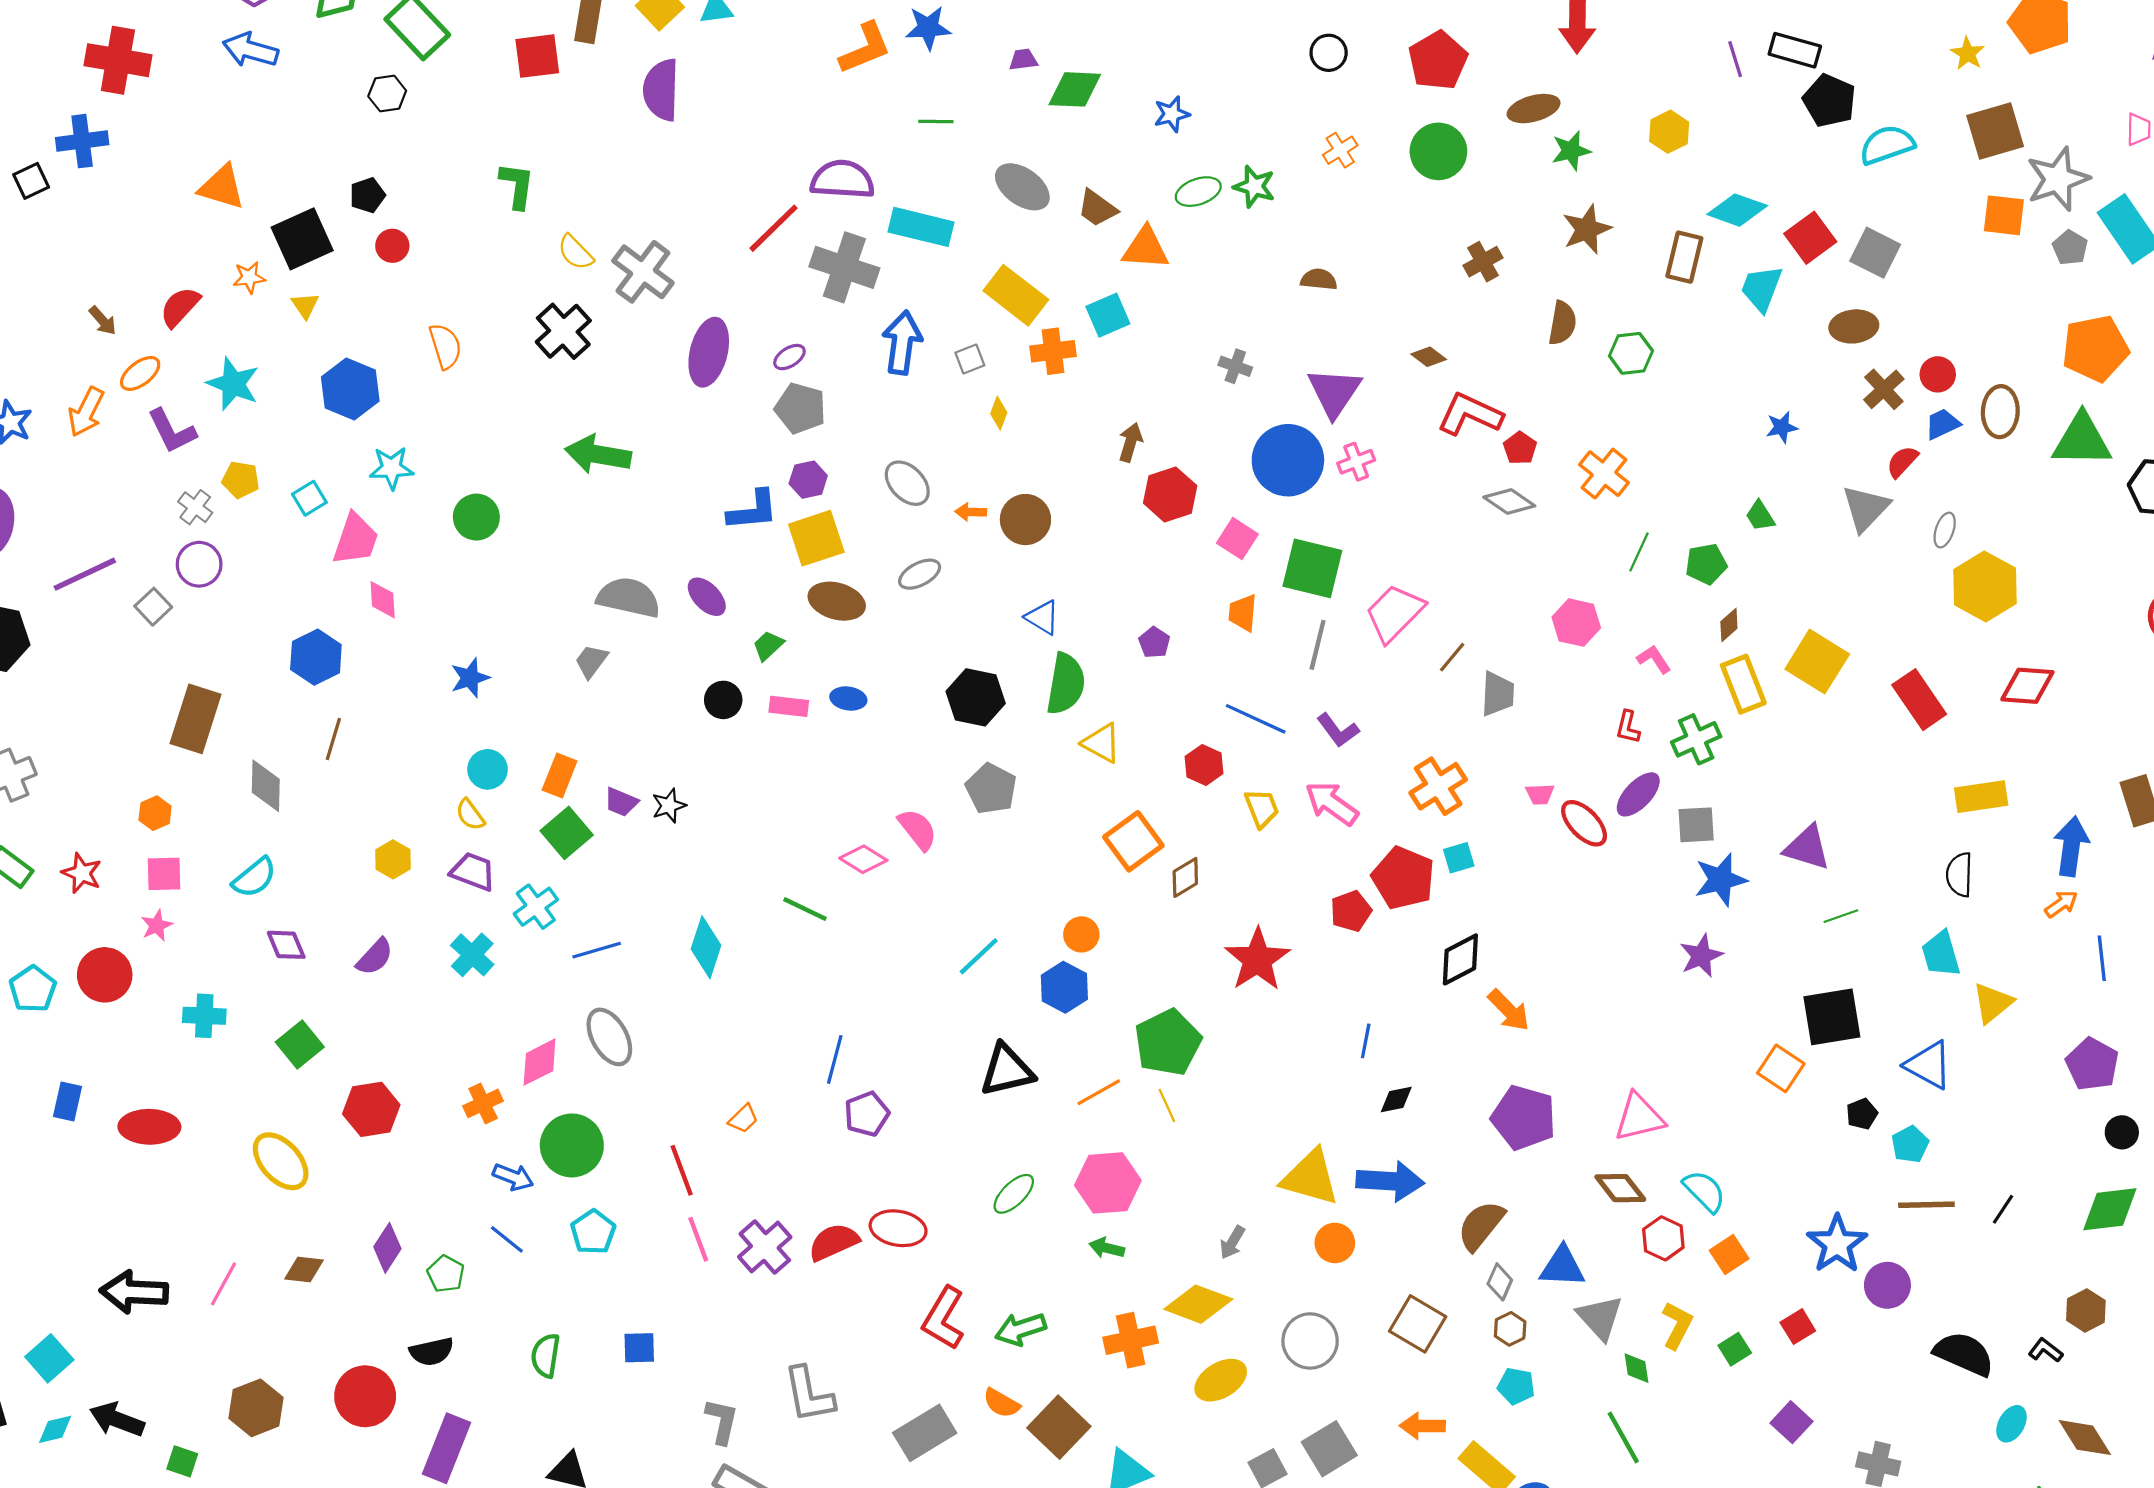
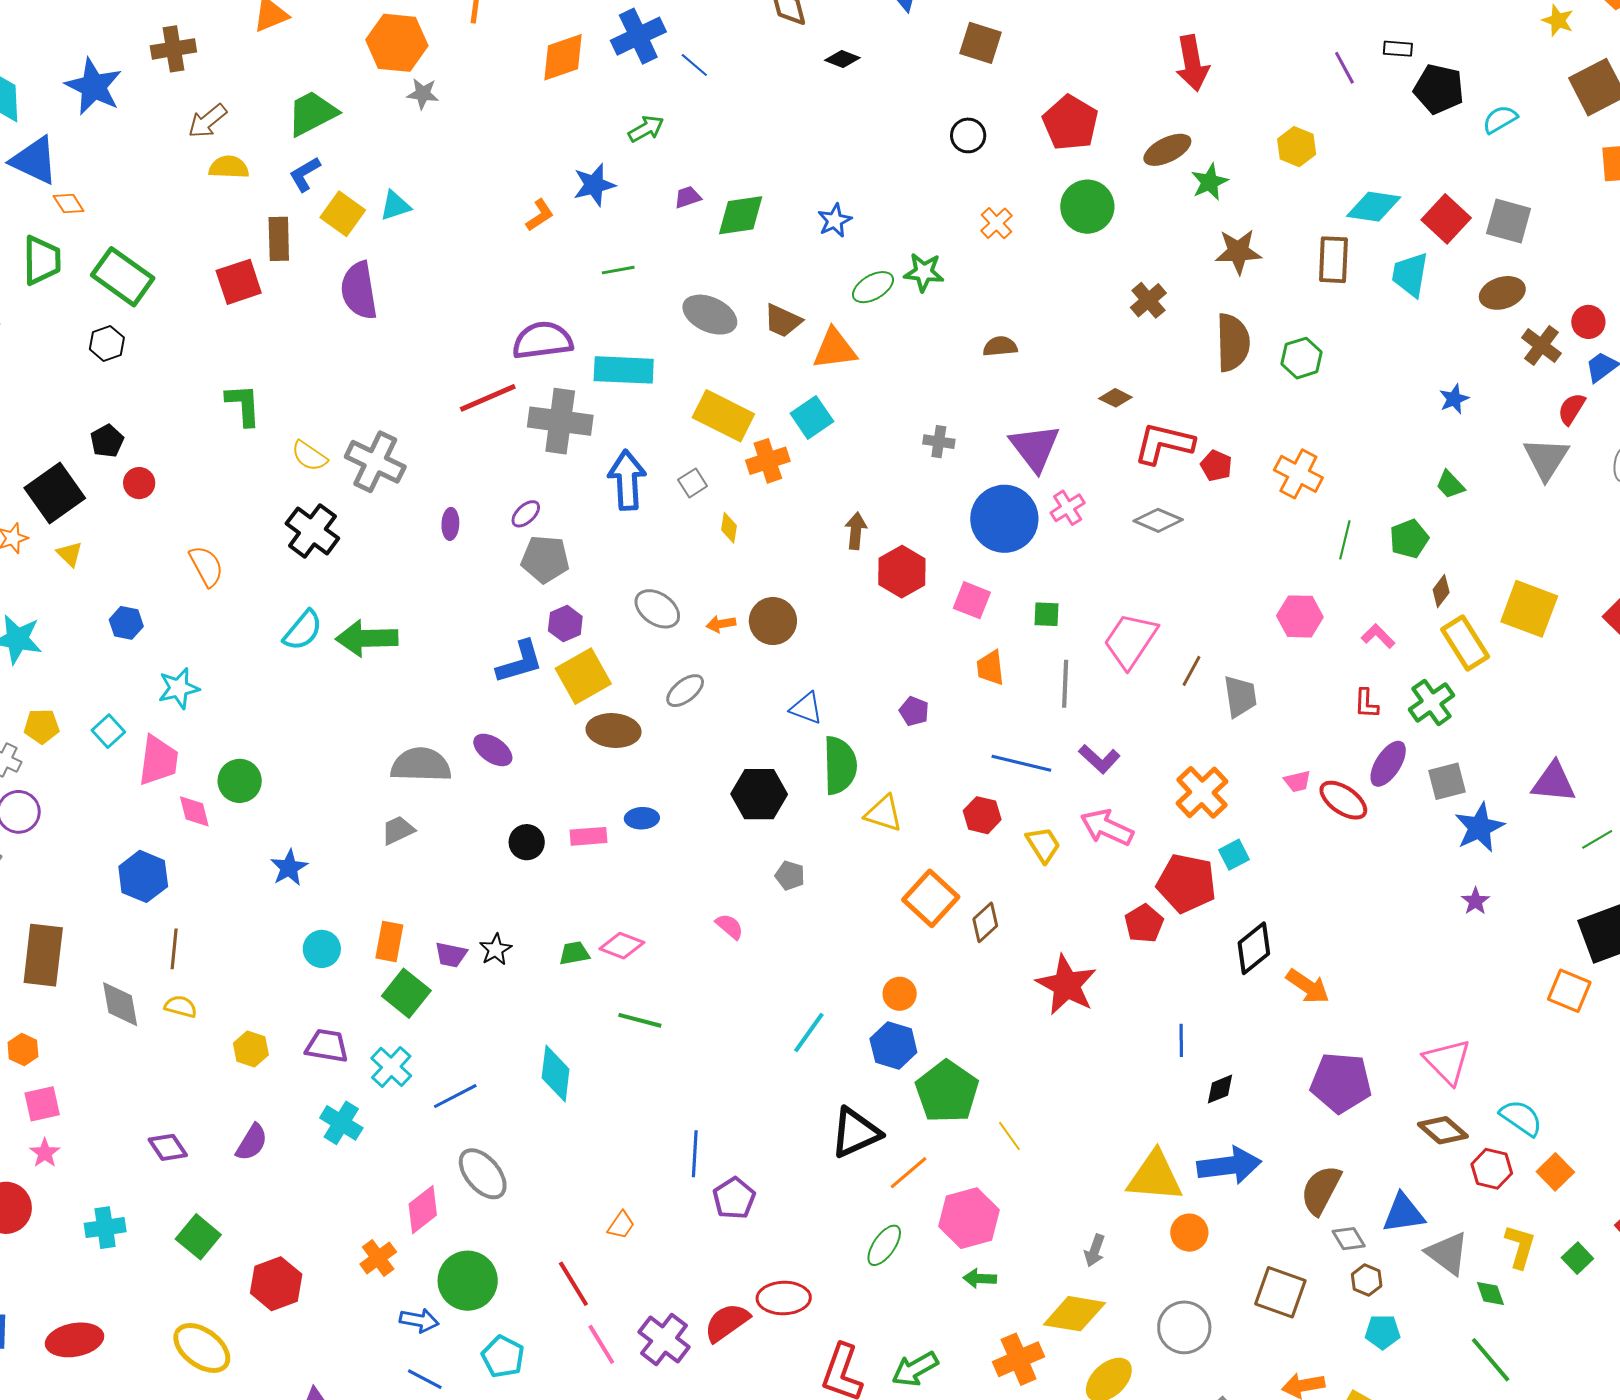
orange L-shape: (865, 48) -> (540, 215), size x0.6
black rectangle: (1795, 50) -> (1398, 49), size x0.6
cyan semicircle: (1887, 145) -> (1500, 119), size x0.7
red line: (773, 228) -> (488, 398), turned 32
brown star: (1587, 229) -> (1238, 252), turned 30
brown semicircle: (1562, 323) -> (1233, 343), size x1.4
purple ellipse: (709, 352) -> (450, 524), size x0.5
blue hexagon: (350, 389) -> (126, 623), size x0.6
gray diamond: (1509, 502) -> (1158, 520), moved
green circle: (476, 517) -> (240, 781), moved
green square: (1312, 568) -> (1047, 614), size x0.5
green trapezoid: (768, 646) -> (574, 953), moved, turned 44
gray trapezoid: (591, 661) -> (398, 830), turned 39
gray pentagon: (991, 789) -> (790, 876), size x0.6
yellow semicircle: (470, 815) -> (181, 1006), moved, turned 152
pink semicircle: (918, 829) -> (730, 926), size x0.7
pink diamond: (863, 859) -> (622, 946), moved
cyan semicircle: (254, 878) -> (303, 630), moved
purple star: (1701, 956) -> (1475, 901), size x0.7
green pentagon: (1168, 1042) -> (947, 1092), moved
orange line: (1099, 1092) -> (908, 1173), moved
pink triangle: (1639, 1117) -> (1447, 1061), turned -50
gray diamond: (1500, 1282) -> (1349, 1239), turned -44

